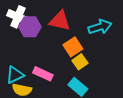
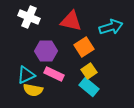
purple hexagon: (30, 27) -> (46, 51), moved
yellow square: (80, 62) -> (89, 71), moved

